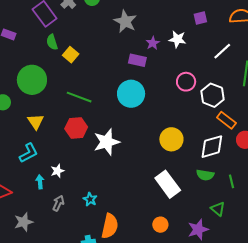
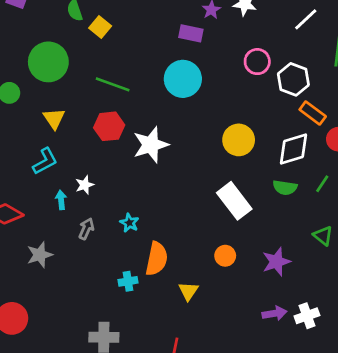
green line: (232, 181) -> (322, 184), moved, turned 48
green triangle: (218, 209) -> (323, 236), moved

